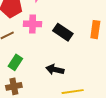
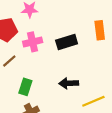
black rectangle: (63, 32) -> (67, 42), turned -36

